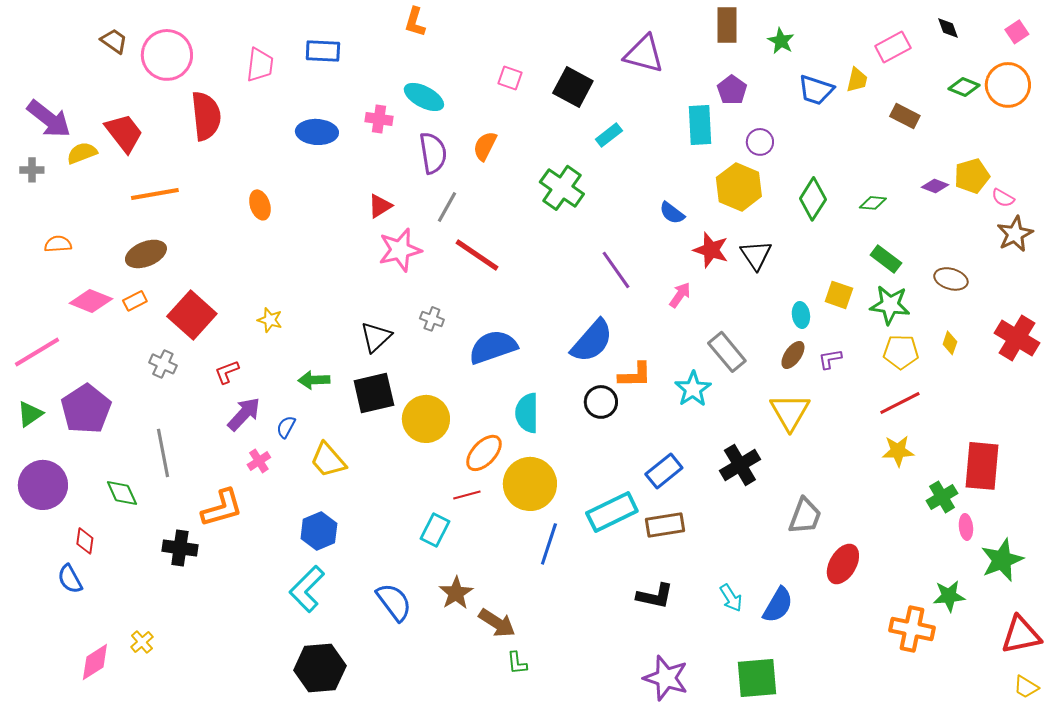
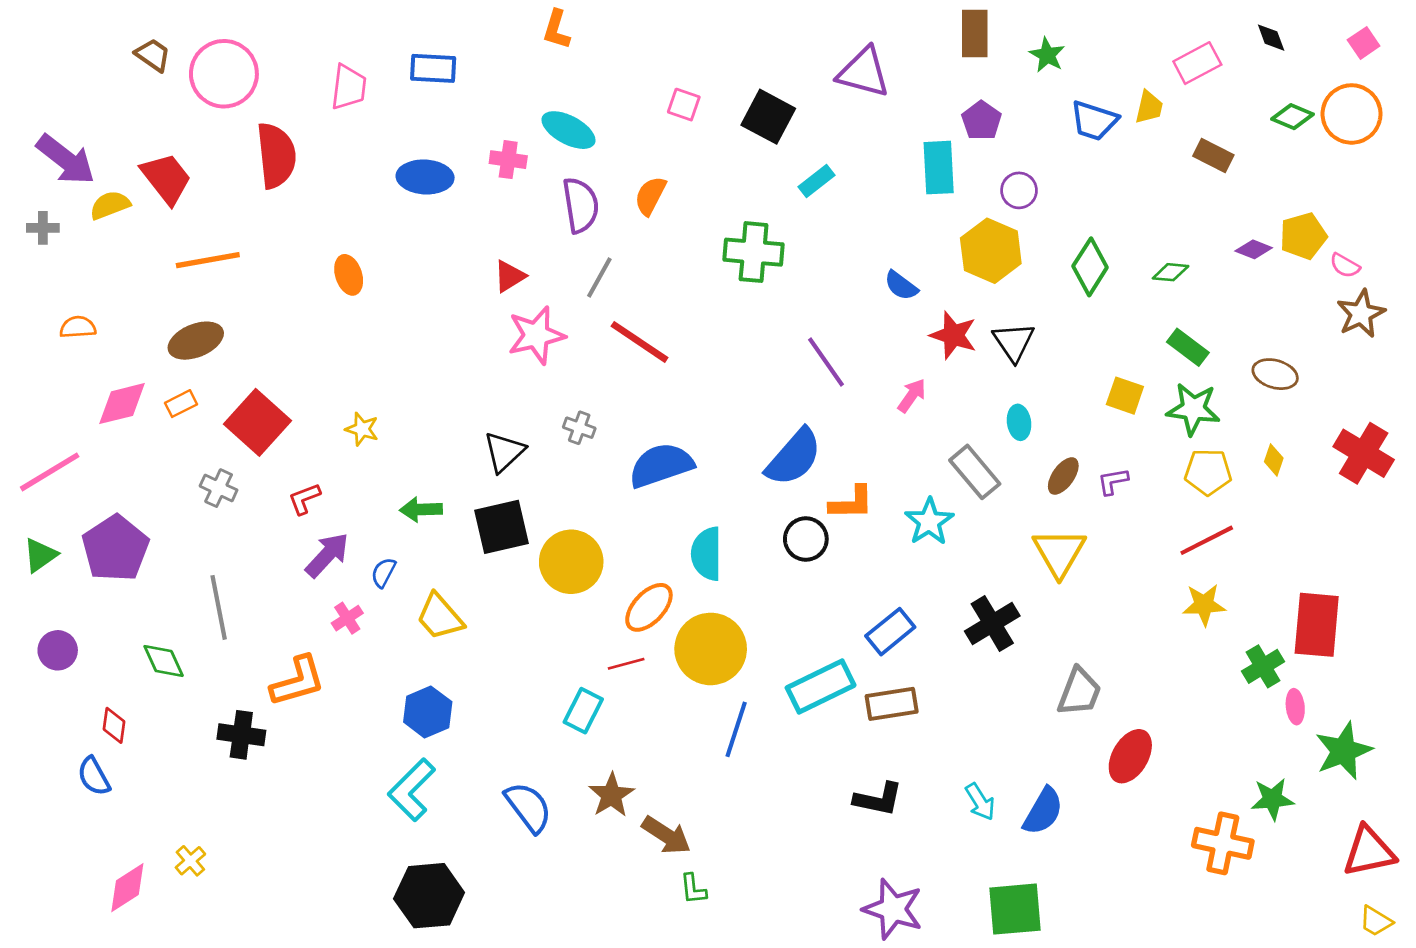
green cross: (562, 188) -> (754, 252), turned -30
pink diamond: (91, 301) -> (122, 404), turned -36
cyan ellipse: (801, 315) -> (1019, 422), moved
purple circle: (43, 485) -> (58, 650), size x0.6

